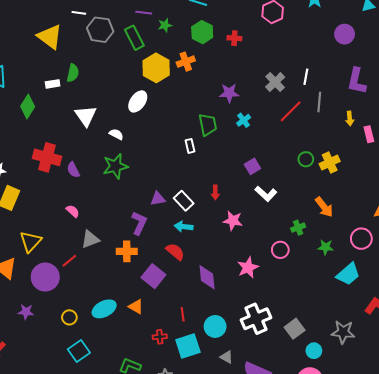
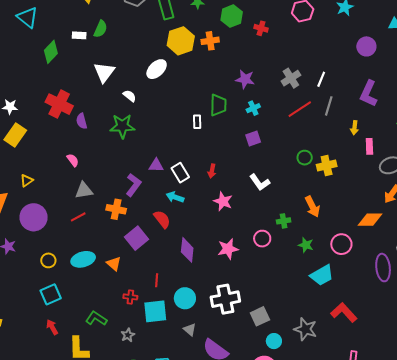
purple square: (252, 166) -> (253, 139), moved
yellow triangle: (31, 241) -> (27, 181), size x0.6
red line: (69, 261) -> (78, 217), moved

